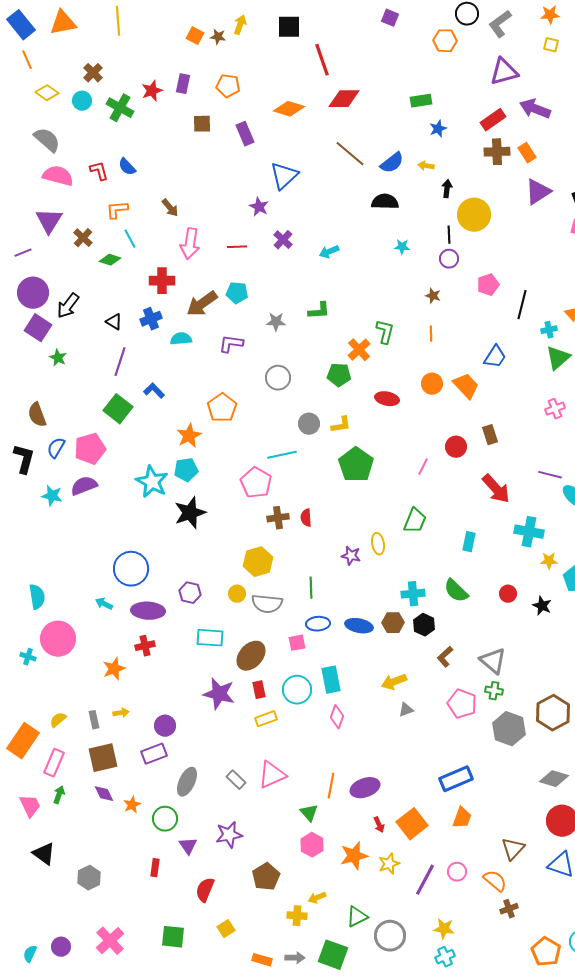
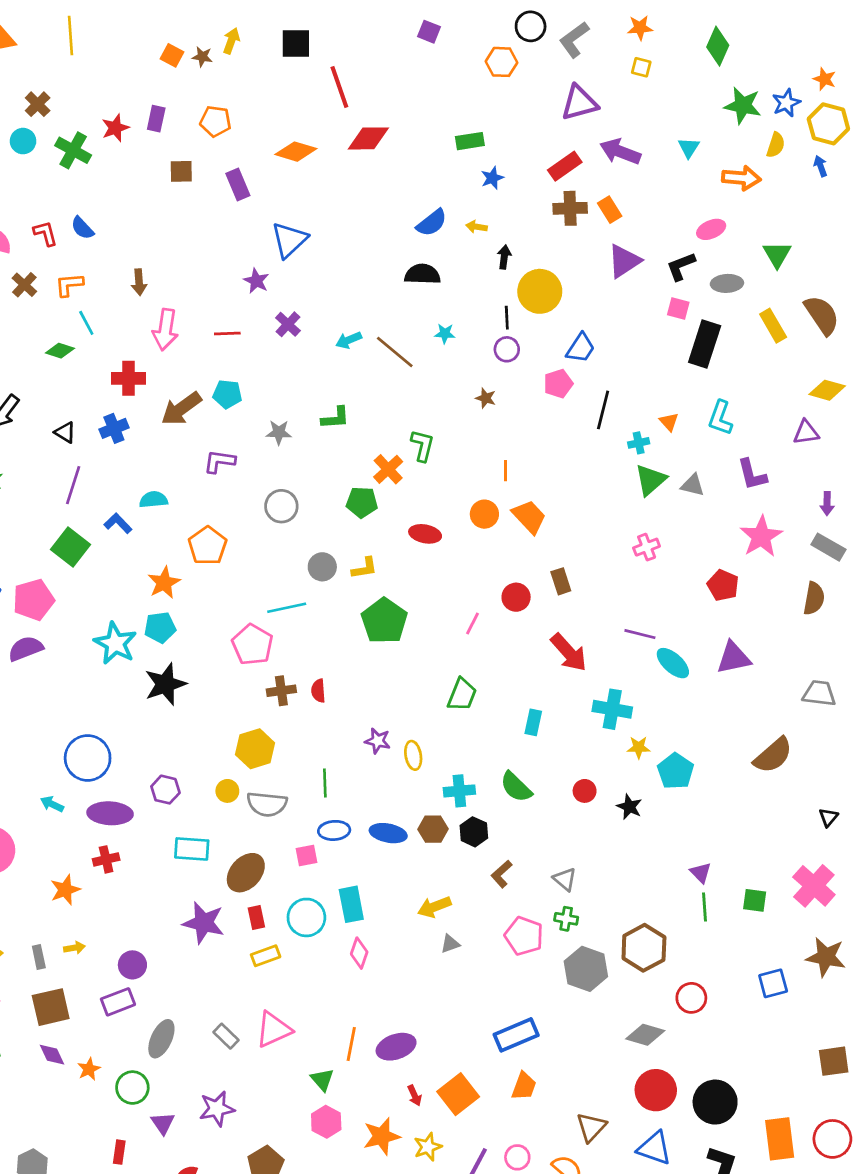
brown line: (350, 154) -> (395, 352), moved
brown arrow: (170, 208) -> (139, 282), turned 36
brown cross: (83, 238) -> (24, 285), moved
orange line: (431, 334) -> (505, 471), moved
cyan semicircle: (181, 339) -> (154, 500), moved
blue trapezoid: (495, 357) -> (581, 348), moved
yellow ellipse: (378, 544) -> (413, 755), moved
gray triangle: (493, 661) -> (565, 879), size x0.7

